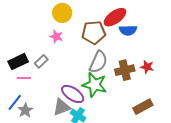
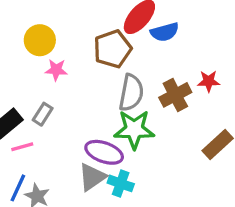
yellow circle: (62, 13) -> (40, 40), moved

